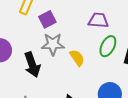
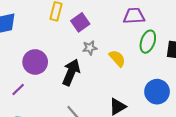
gray star: (53, 44) -> (90, 48), size x0.6
black arrow: (32, 65) -> (71, 72), turned -130

